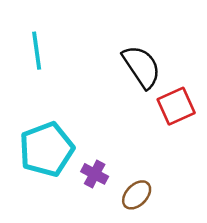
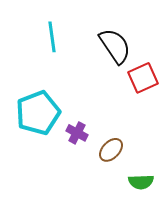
cyan line: (37, 51) -> (52, 37), moved

